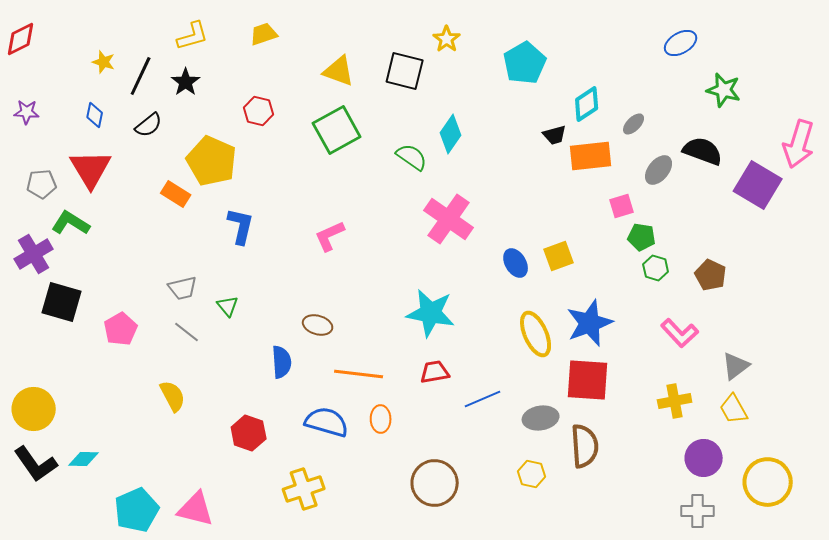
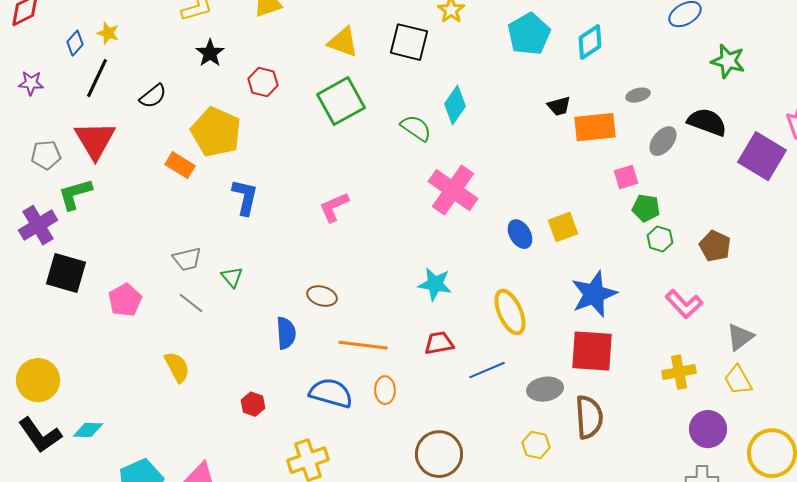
black line: (141, 76) -> (97, 78), moved
black star: (186, 82) -> (210, 53), moved
cyan diamond: (587, 104) -> (590, 42), moved
blue diamond: (95, 115) -> (75, 43), moved, turned 30
gray ellipse: (634, 124) -> (638, 95), turned 30
green L-shape: (71, 223) -> (75, 194), turned -48
cyan star: (431, 313) -> (435, 284), size x0.7
yellow ellipse: (536, 334) -> (510, 312), moved
red hexagon: (249, 433) -> (253, 404), size x0.7

